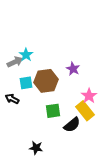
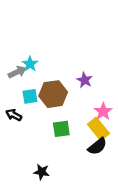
black semicircle: (72, 125) -> (97, 146), moved

